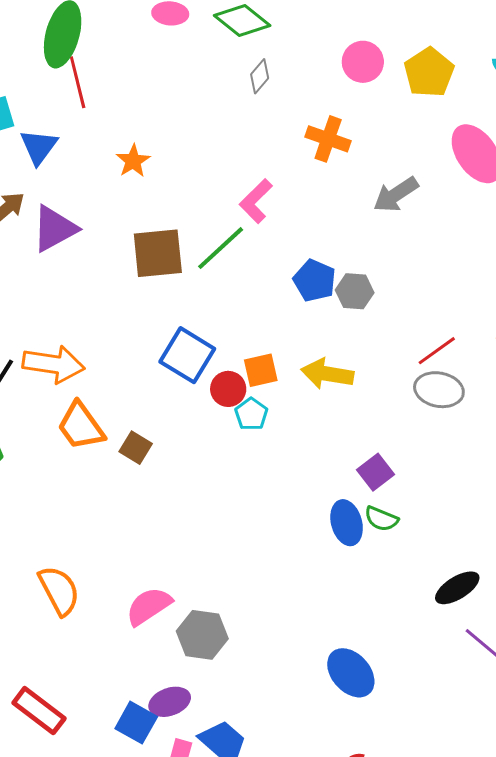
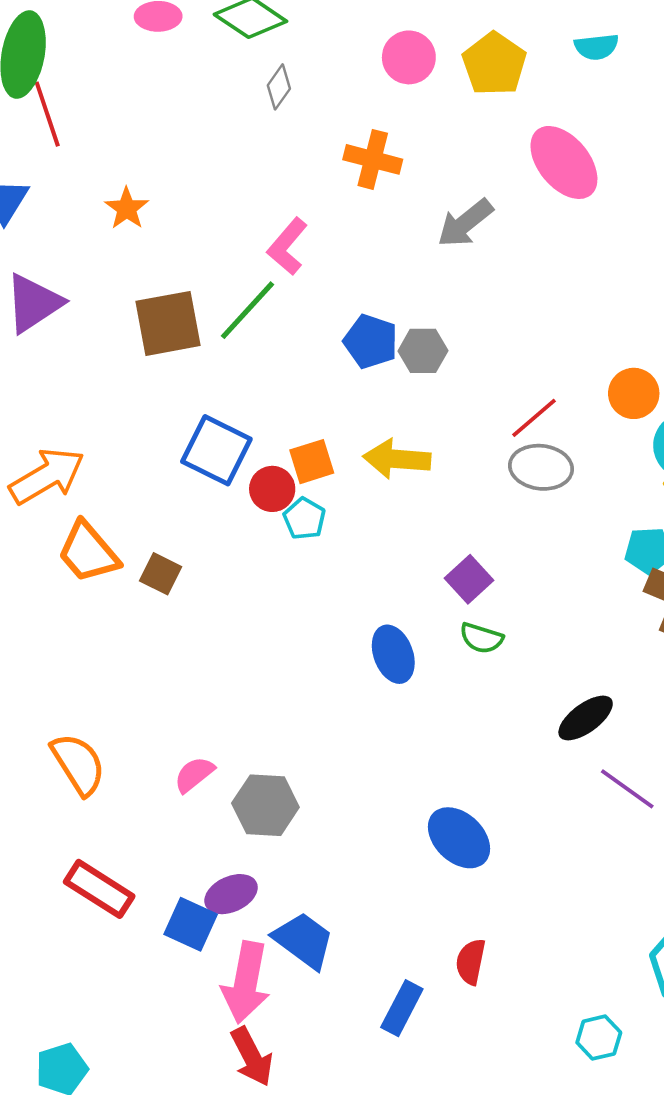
orange arrow: (54, 364) -> (47, 476), turned -34
blue ellipse: (347, 523) -> (393, 654), moved
pink semicircle: (149, 606) -> (194, 774), size x0.7
red rectangle: (39, 711) -> (99, 889), moved

